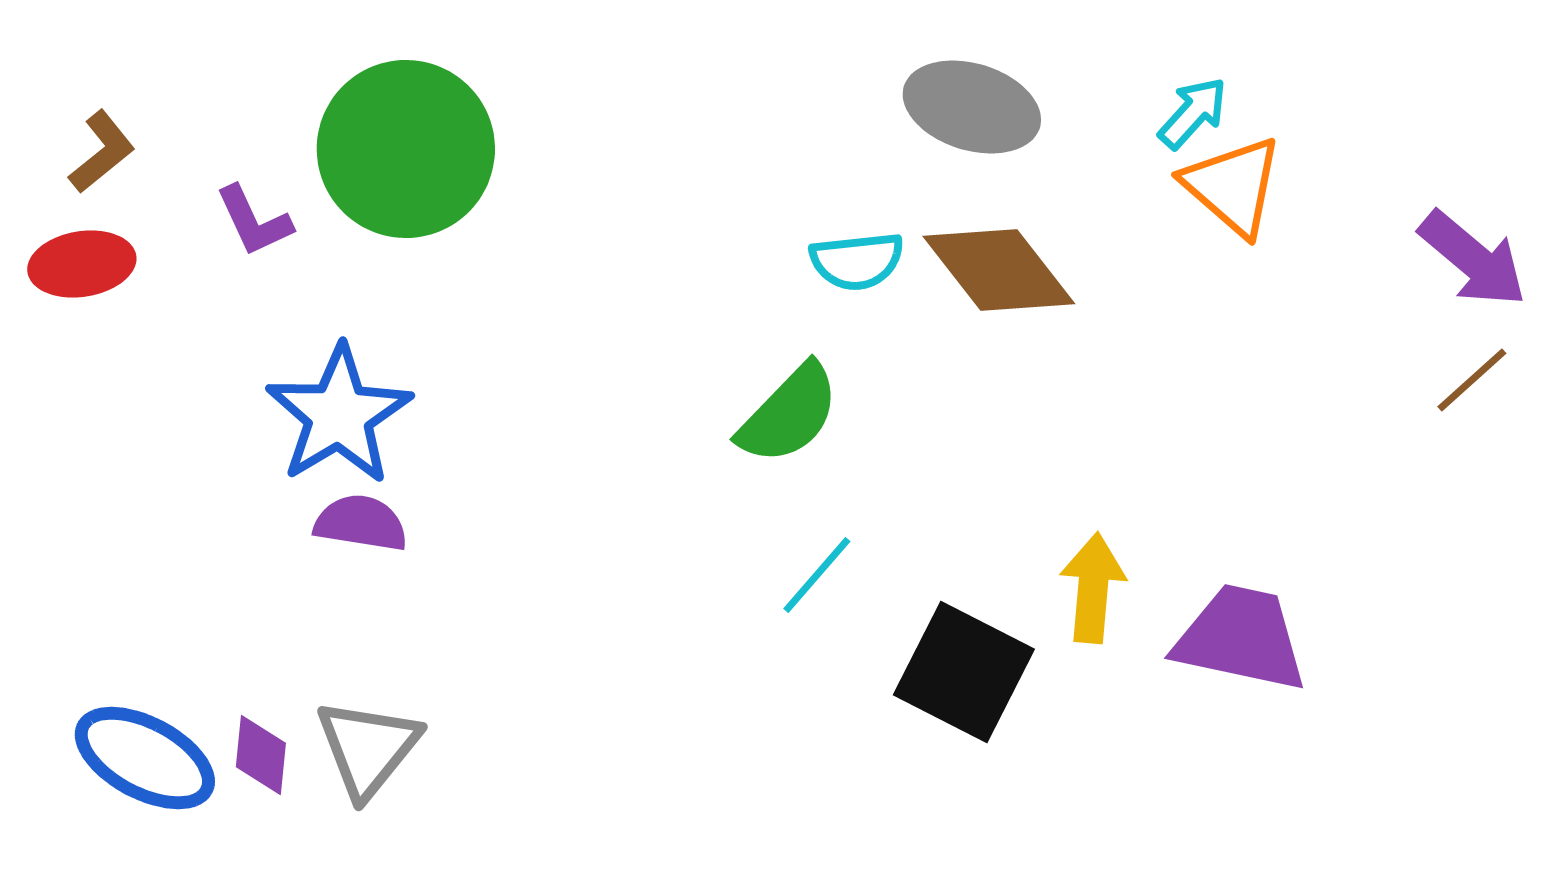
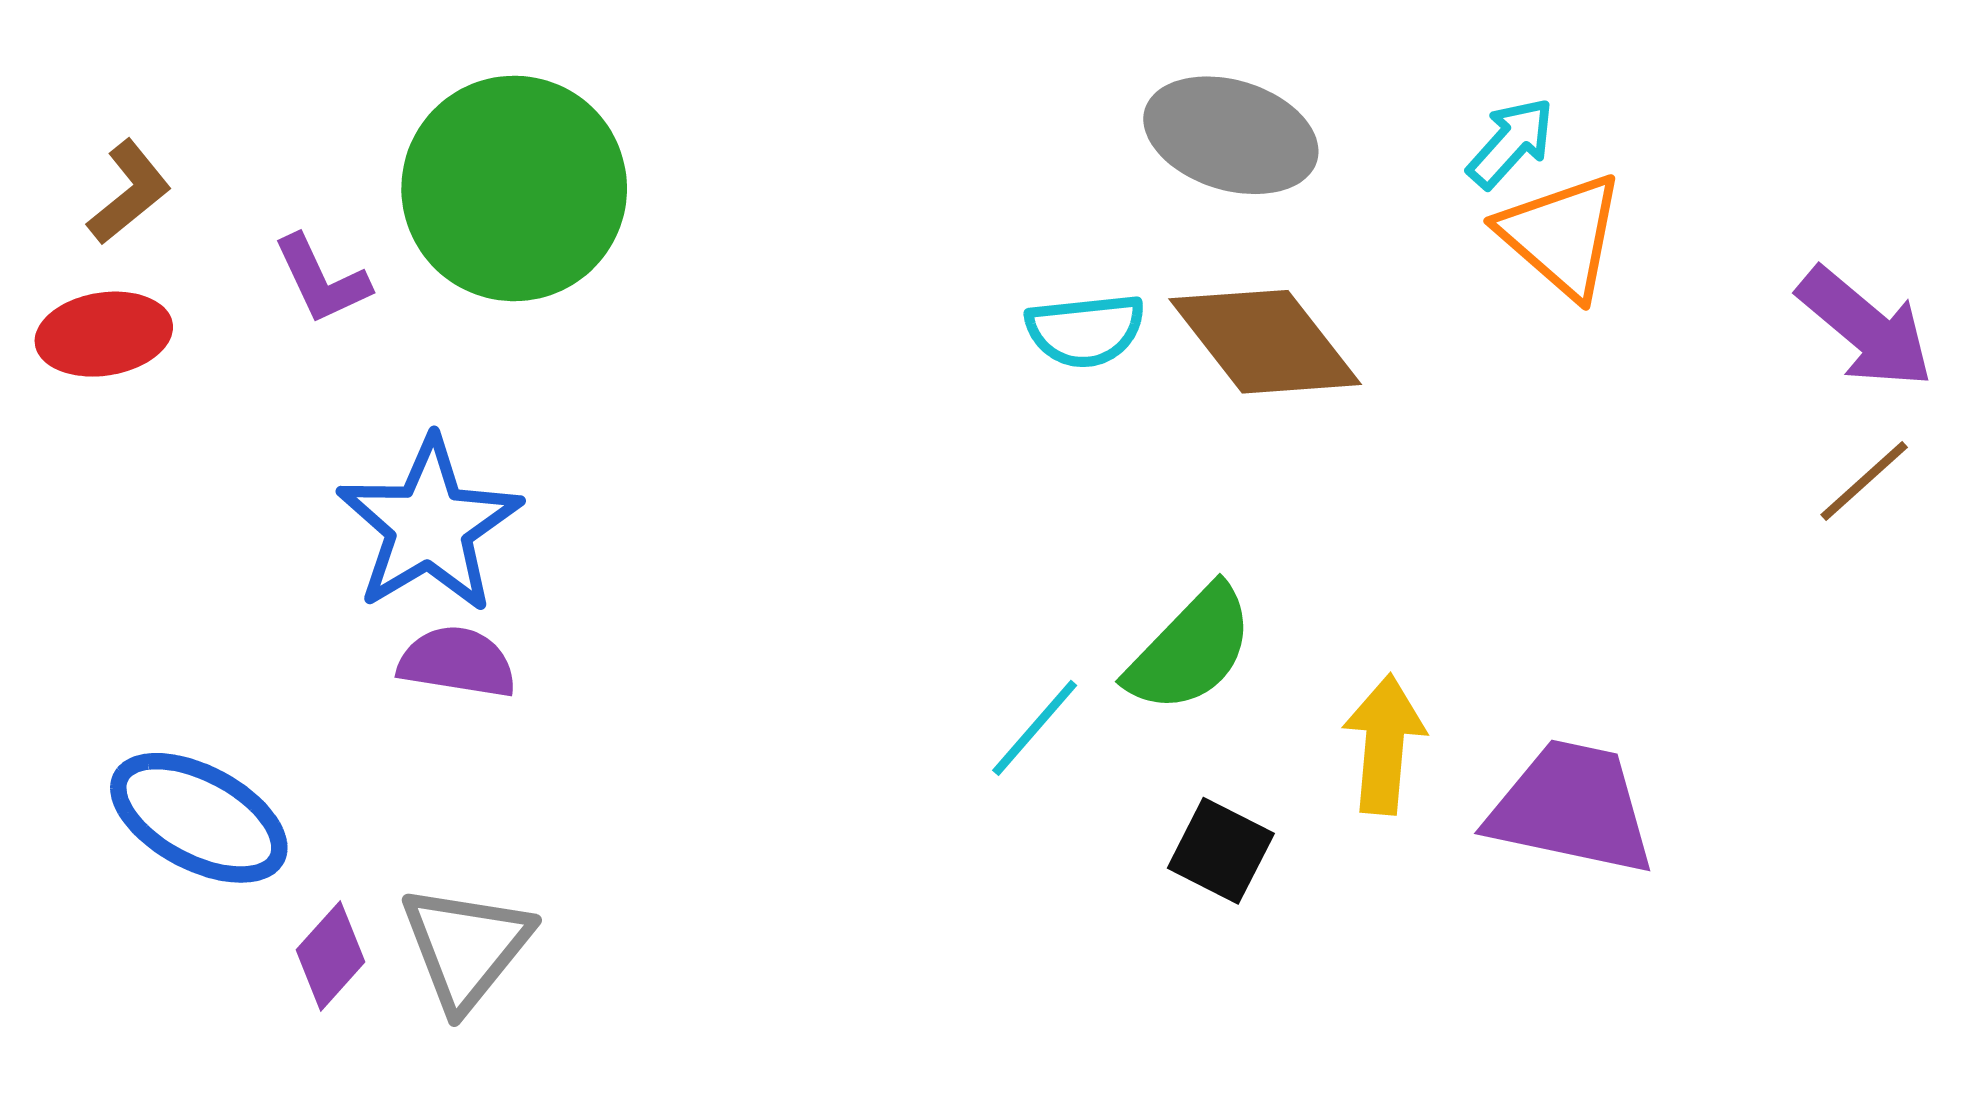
green semicircle: (789, 414) -> (1190, 649), moved
black square: (964, 672) -> (1221, 851), size x0.6
purple diamond: (261, 755) -> (331, 956), turned 36
blue ellipse: (145, 758) -> (199, 818), moved

